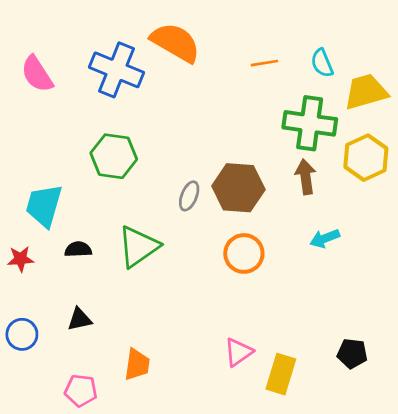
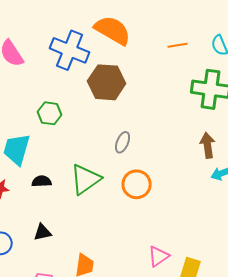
green hexagon: (114, 156) -> (50, 113), moved, size x0.7
brown arrow: (306, 177) -> (208, 145), moved
brown hexagon: (238, 188) -> (107, 82), moved
orange circle: (244, 253) -> (137, 184), moved

